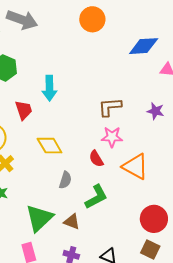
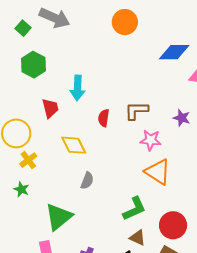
pink star: (112, 137) -> (151, 140), moved
red semicircle: (96, 159) -> (104, 118), moved, turned 36
green L-shape: (96, 197) -> (134, 209), moved
brown triangle: (72, 222) -> (137, 238), moved

